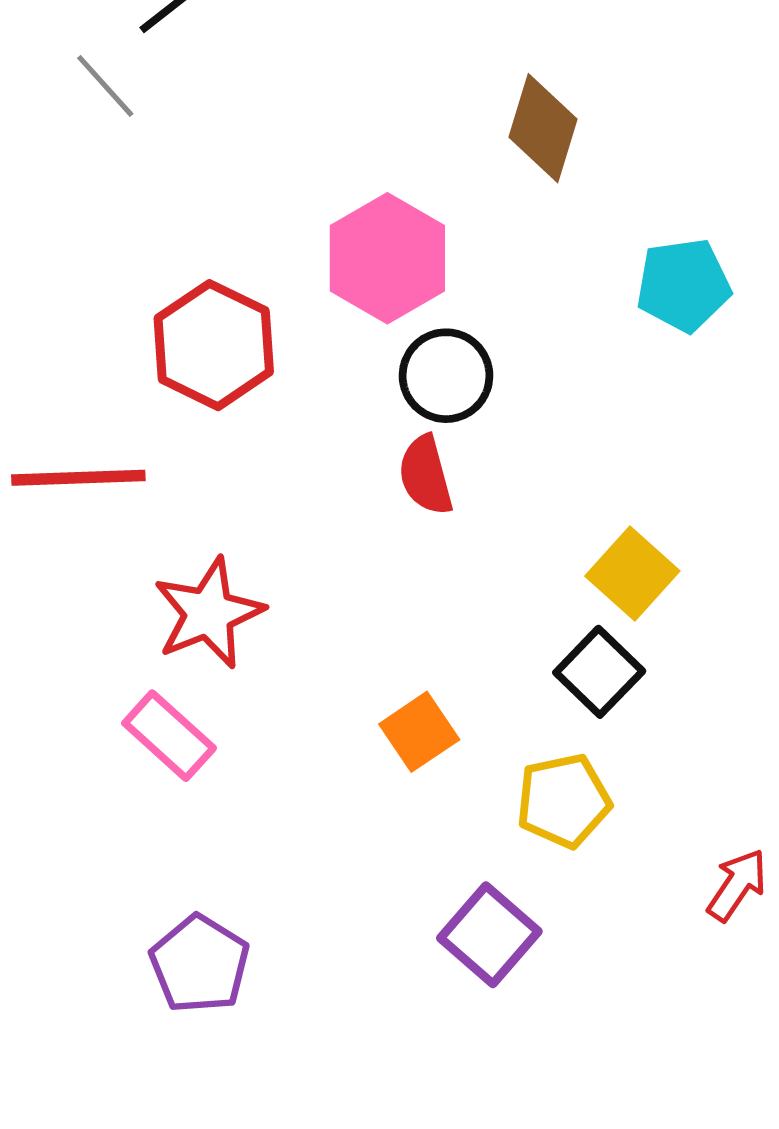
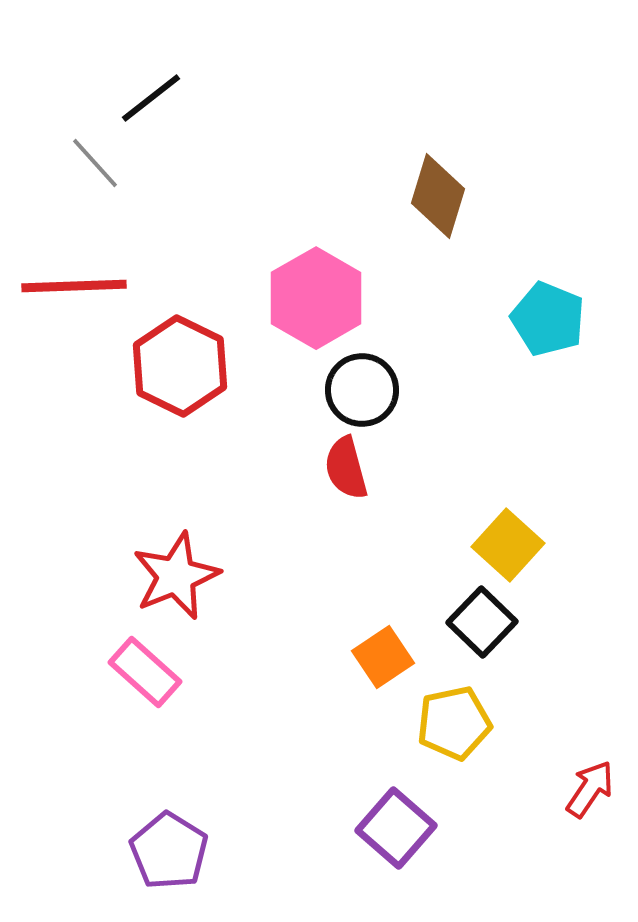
cyan pentagon: (683, 285) -> (548, 319), turned 30
red line: (78, 478) -> (74, 286), moved
orange square: (419, 732) -> (383, 657), moved

